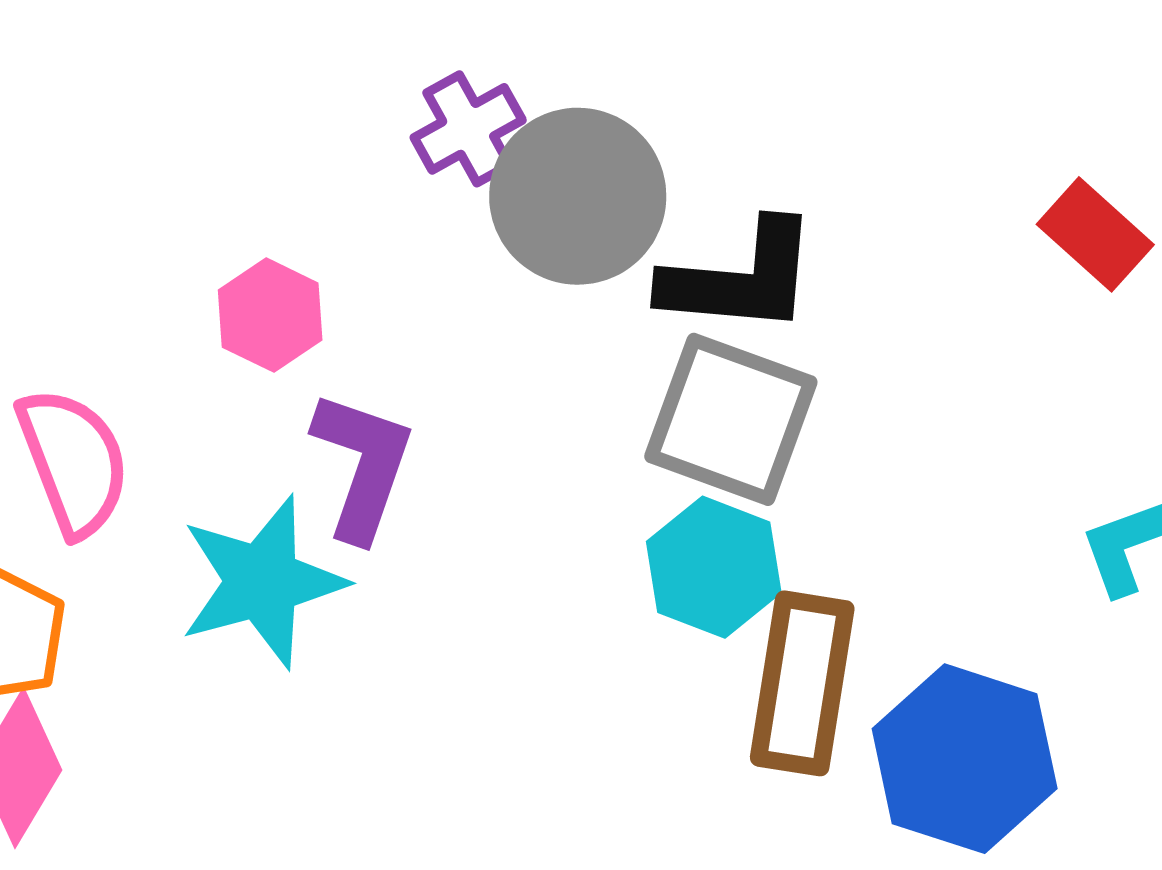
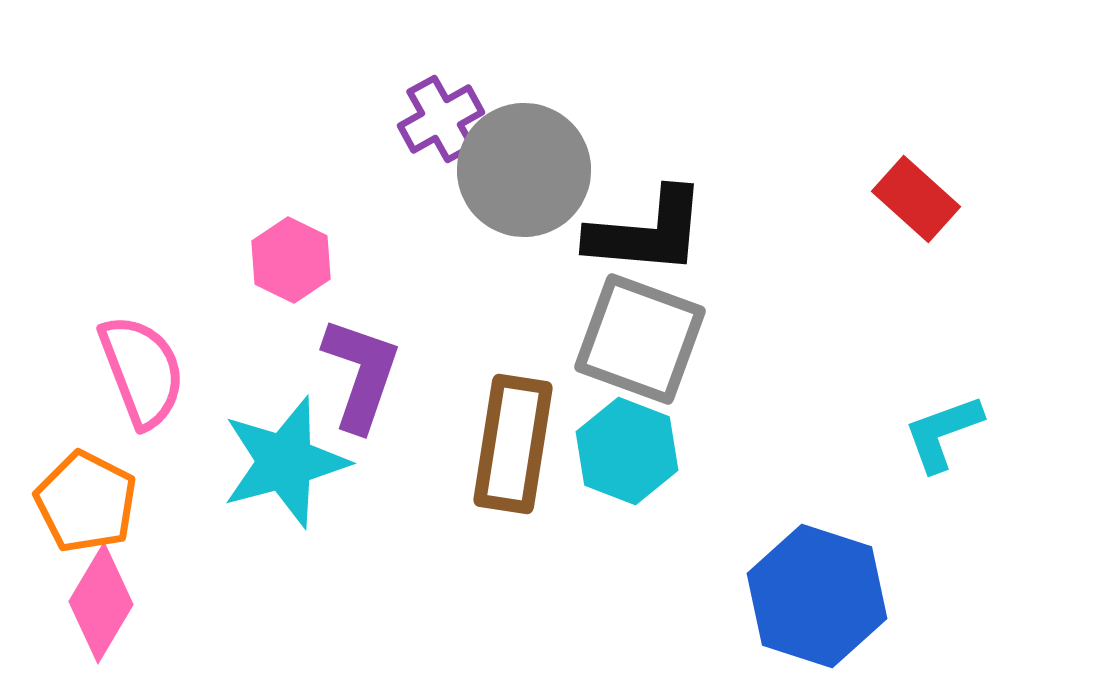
brown rectangle: (802, 683) -> (513, 444), moved

